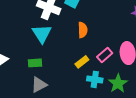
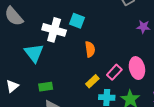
cyan triangle: (42, 34) -> (34, 53), moved

